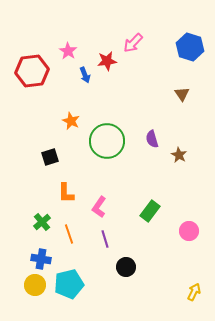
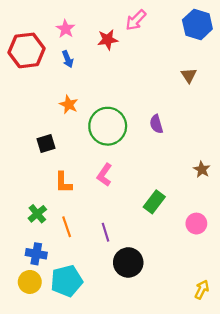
blue arrow: (85, 75) -> (68, 59), moved
brown star: (179, 155) -> (202, 169), moved
pink L-shape: (99, 207) -> (104, 175), moved
black circle: (126, 267) -> (128, 262), size x1.4

